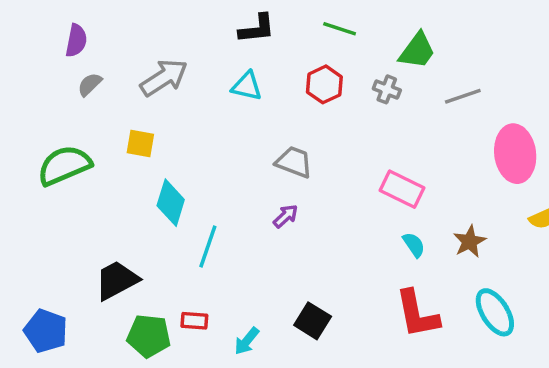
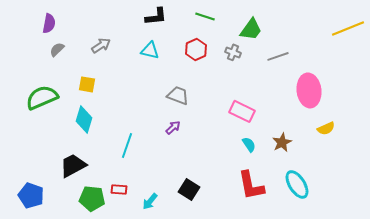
gray arrow: (164, 78) -> (101, 45), size x0.7
cyan diamond: (171, 203) -> (84, 119), moved

